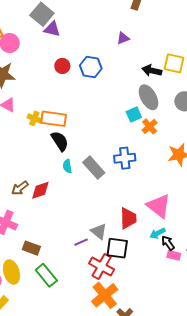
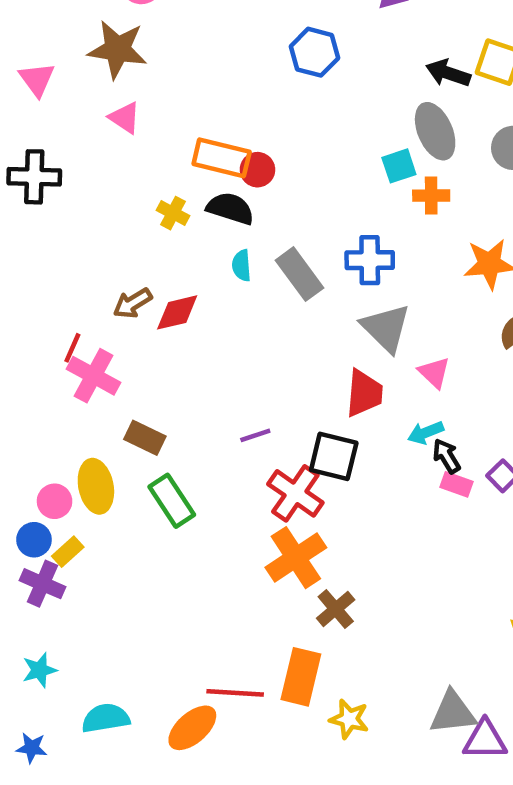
red circle: (62, 66) -> (257, 170), moved
yellow cross: (34, 118) -> (173, 213), moved
orange cross: (150, 126) -> (431, 196), turned 35
black semicircle: (60, 141) -> (230, 208), turned -45
pink triangle: (159, 206) -> (434, 372), size x0.6
gray triangle: (99, 232) -> (386, 328), moved, size x1.4

